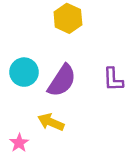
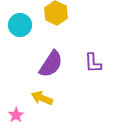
cyan circle: (24, 72) -> (20, 25), moved

